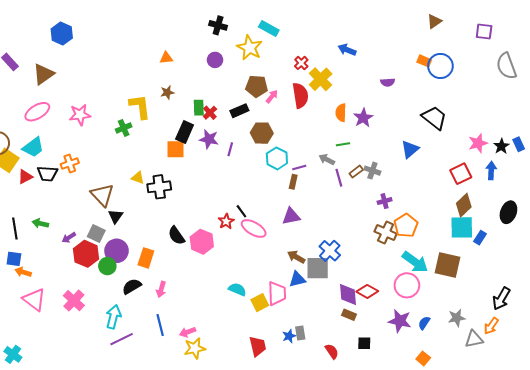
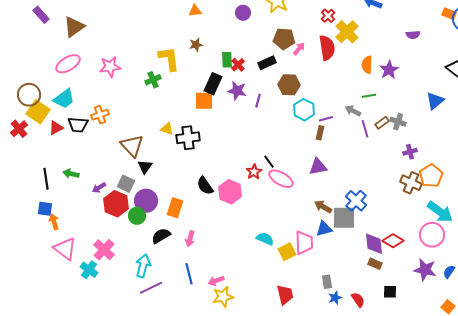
orange arrow: (23, 272) -> (54, 222), turned 56
blue star: (289, 336) -> (335, 298), moved
cyan cross: (13, 354) -> (89, 270), moved

